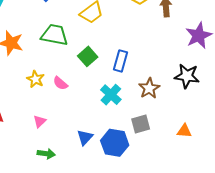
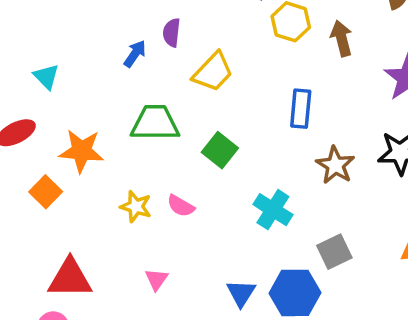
blue rectangle: (120, 61) -> (301, 109), moved
brown star: (149, 88) -> (335, 165), moved

